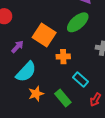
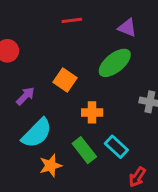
orange square: (44, 35) -> (65, 80), size x0.7
green rectangle: (63, 98) -> (84, 150), moved

